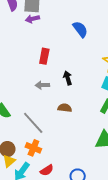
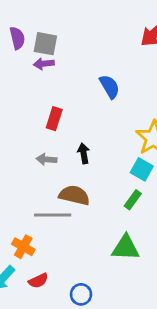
brown semicircle: (65, 108) -> (74, 195), size x1.5
gray line: (33, 123) -> (53, 215), moved, turned -55

